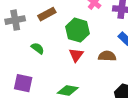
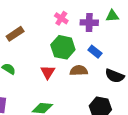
green hexagon: (77, 30) -> (63, 47), moved

